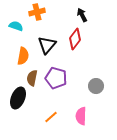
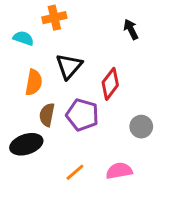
black arrow: (82, 15) -> (131, 29), moved
red diamond: (75, 39) -> (110, 84), moved
black ellipse: (18, 98) -> (26, 144), turned 50
pink semicircle: (81, 116) -> (119, 171), turned 78

